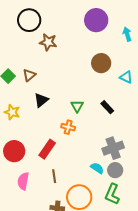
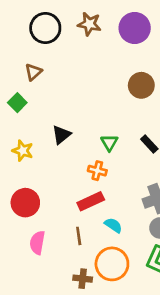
brown star: (48, 42) -> (89, 24), moved
brown triangle: (29, 75) -> (33, 72), moved
red rectangle: (47, 149) -> (91, 201), moved, turned 30
cyan semicircle: (97, 168) -> (113, 225), moved

